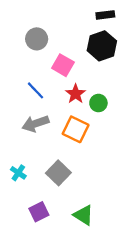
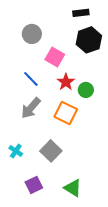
black rectangle: (105, 15) -> (81, 13), moved
gray arrow: (35, 124) -> (31, 108), turned -30

